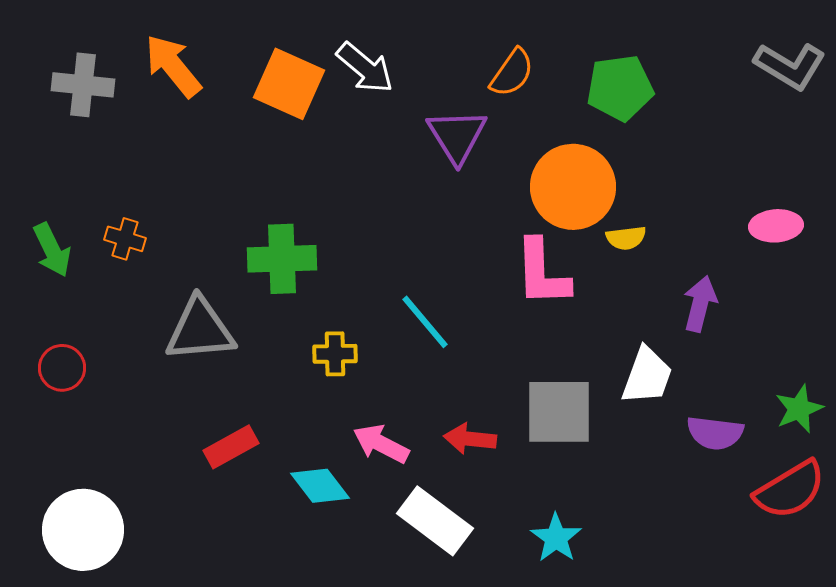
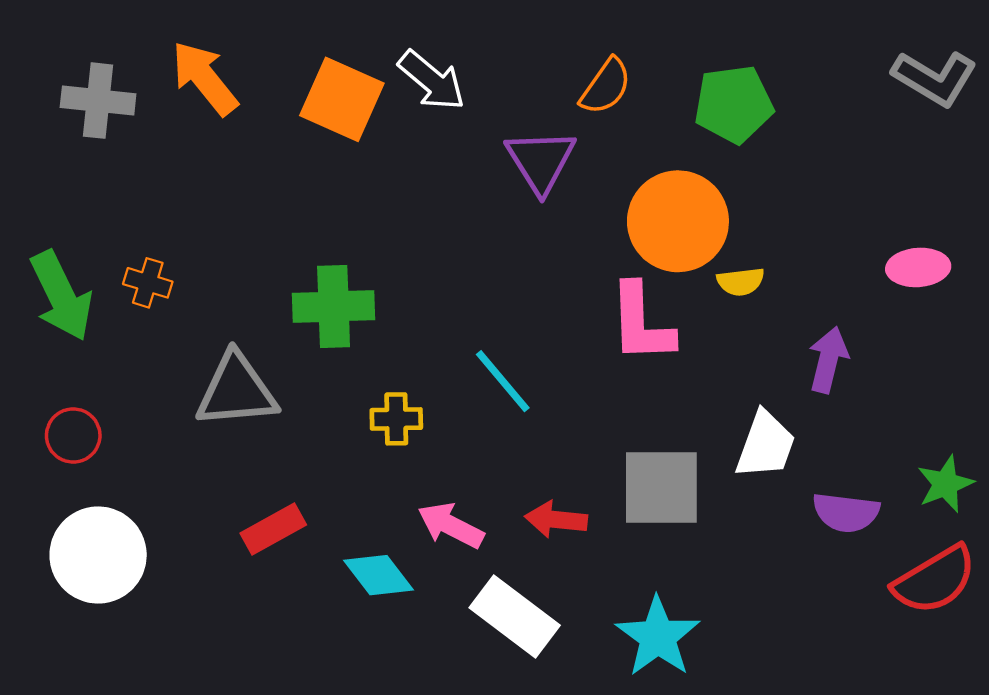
green arrow: (52, 250) -> (61, 296), size x1.4
white circle: (83, 530) -> (98, 555), moved
cyan star: (556, 538) -> (658, 637), size x1.4

